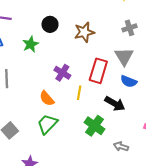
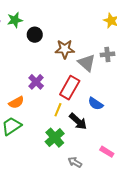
green star: (30, 44) -> (15, 20), moved
gray triangle: (124, 56) -> (87, 63), moved, turned -30
yellow line: (79, 93) -> (58, 110), moved
orange semicircle: (47, 98) -> (16, 102), turned -91

